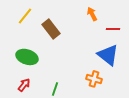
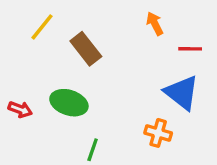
green ellipse: (27, 57) -> (69, 103), moved
red arrow: (24, 85) -> (20, 109), moved, turned 72

